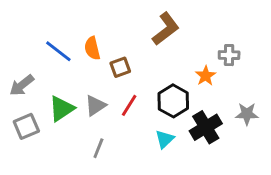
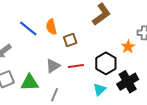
red line: (129, 105) -> (76, 66), turned 49
green triangle: (62, 109) -> (30, 82), moved, turned 30

